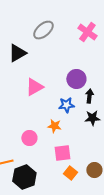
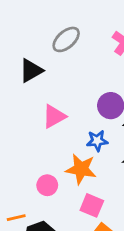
orange star: (54, 126) -> (81, 169), size x1.6
pink square: (62, 153) -> (92, 205), turned 30

